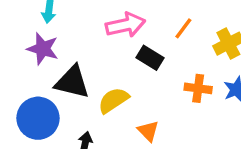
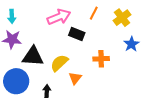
orange cross: (198, 88) -> (101, 59), moved
orange triangle: (148, 131) -> (75, 78), moved, turned 32

